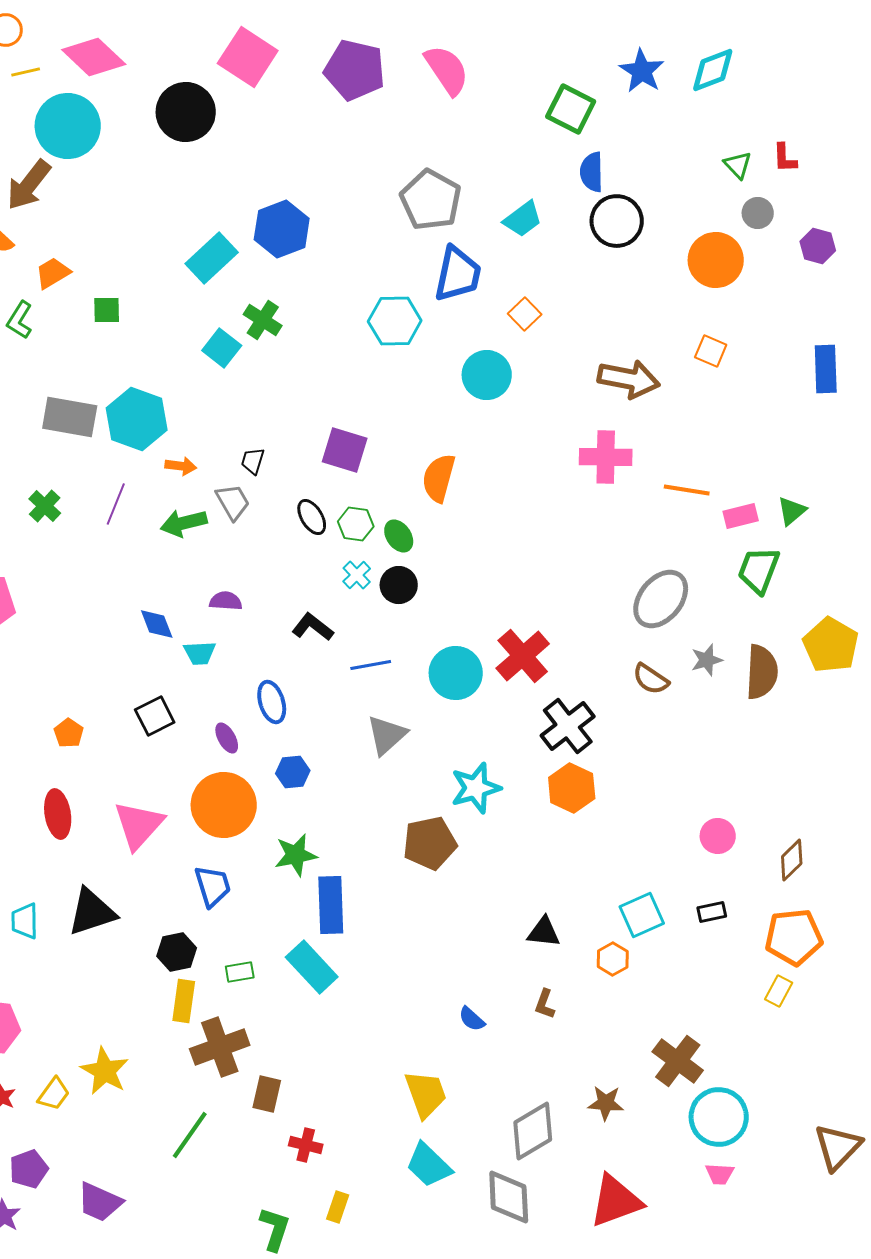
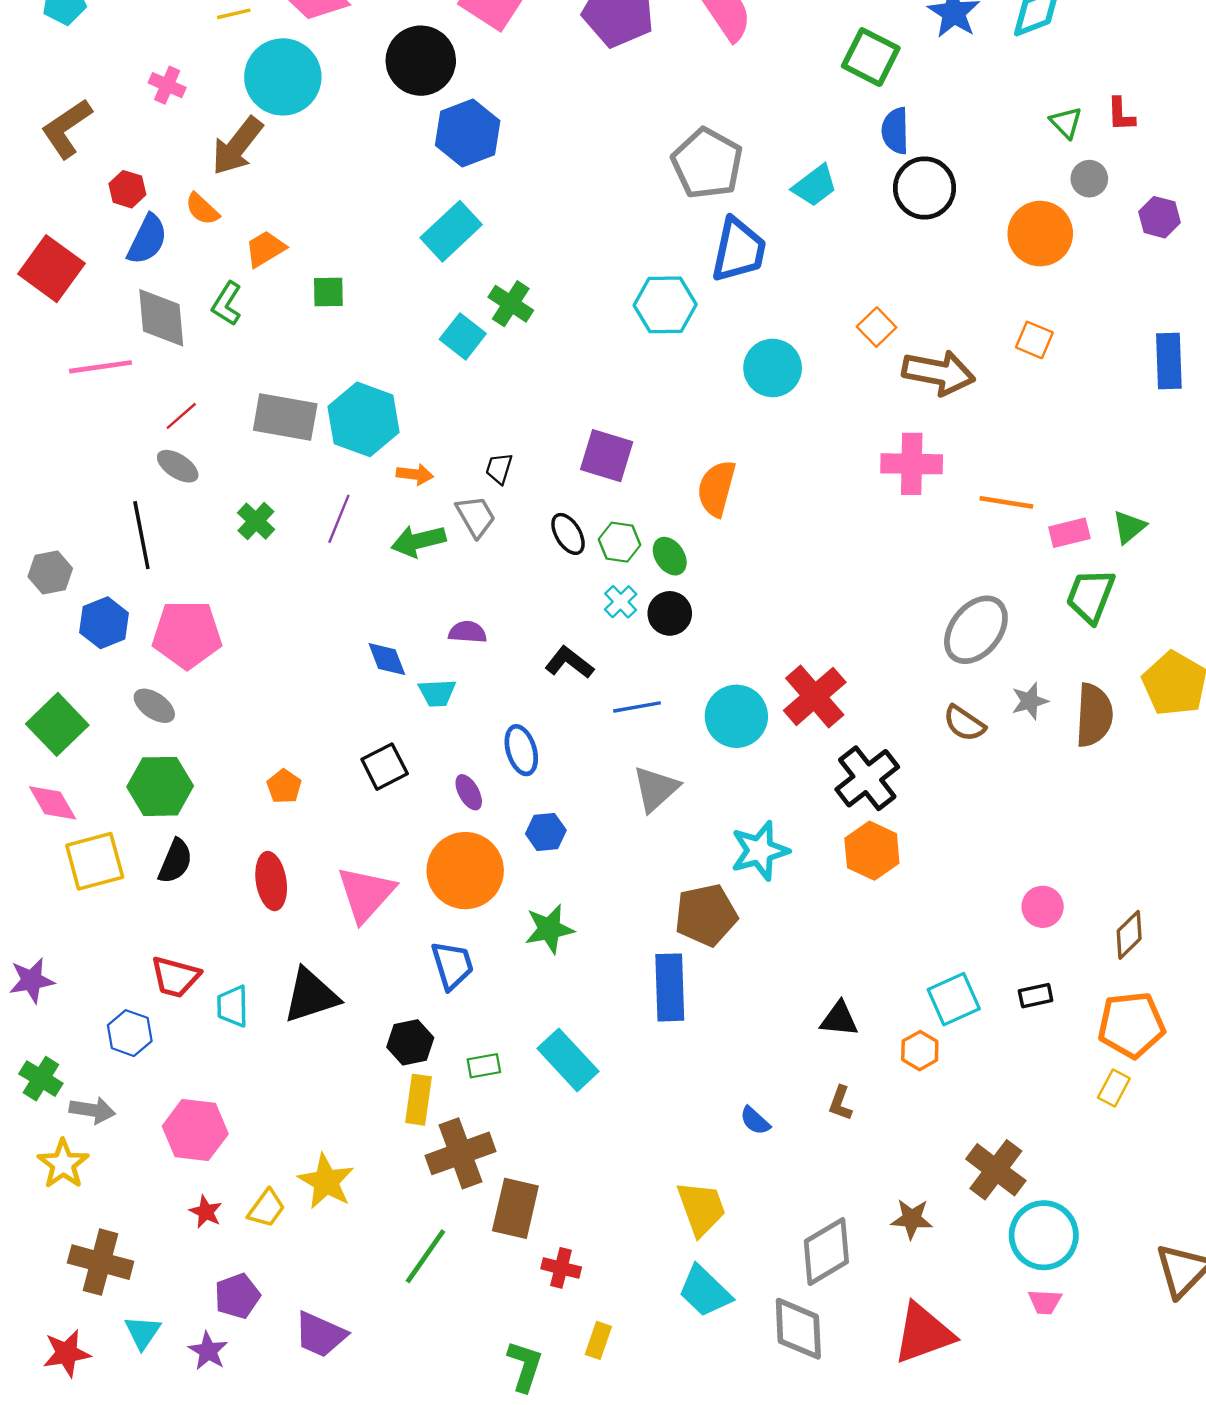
blue hexagon: (282, 229) -> (468, 133), moved
orange square: (525, 314) -> (877, 327), moved
blue rectangle: (331, 905) -> (670, 987), moved
brown rectangle: (267, 1094) -> (515, 1208), size x1.4

